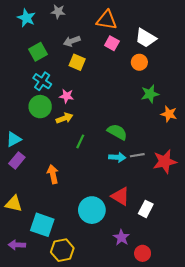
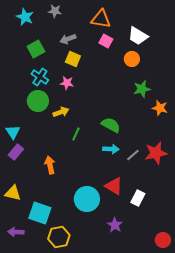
pink star: (67, 96) -> (67, 83), moved
cyan triangle: (14, 139) -> (13, 132), turned -35
gray line: (137, 155) -> (133, 155), moved, turned -32
red circle: (143, 253) -> (163, 240), moved

